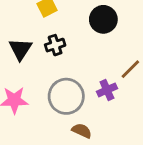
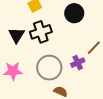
black cross: (55, 45) -> (41, 32), size x1.5

